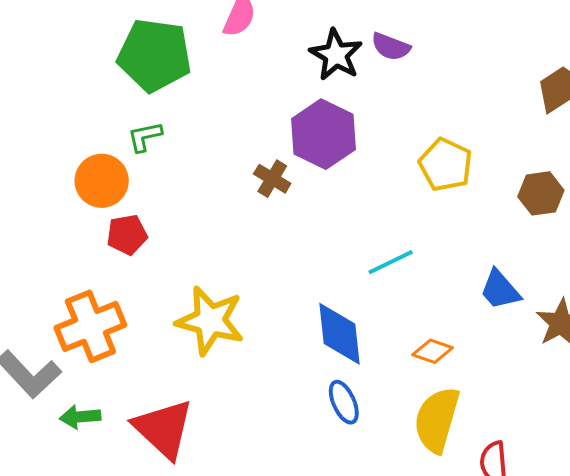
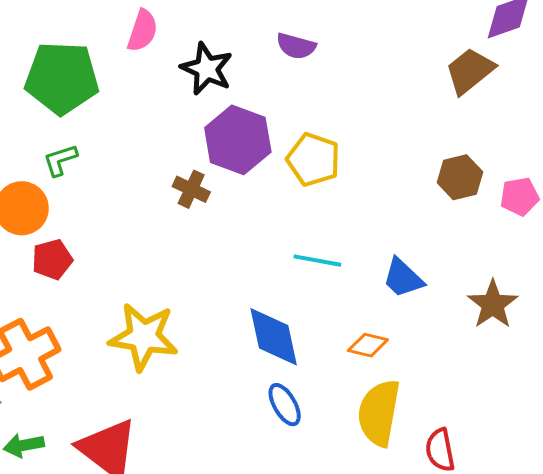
black star: (336, 55) -> (207, 69), moved
yellow pentagon: (446, 165) -> (313, 160), moved
cyan line: (391, 262) -> (317, 261), turned 42
blue trapezoid: (500, 290) -> (403, 278), moved

